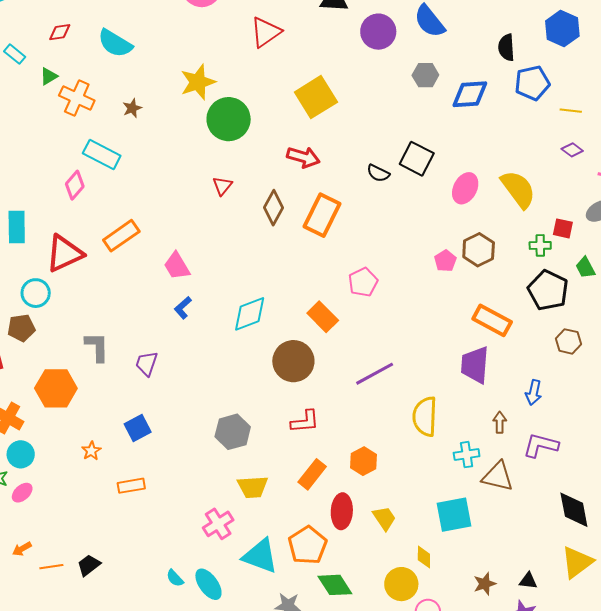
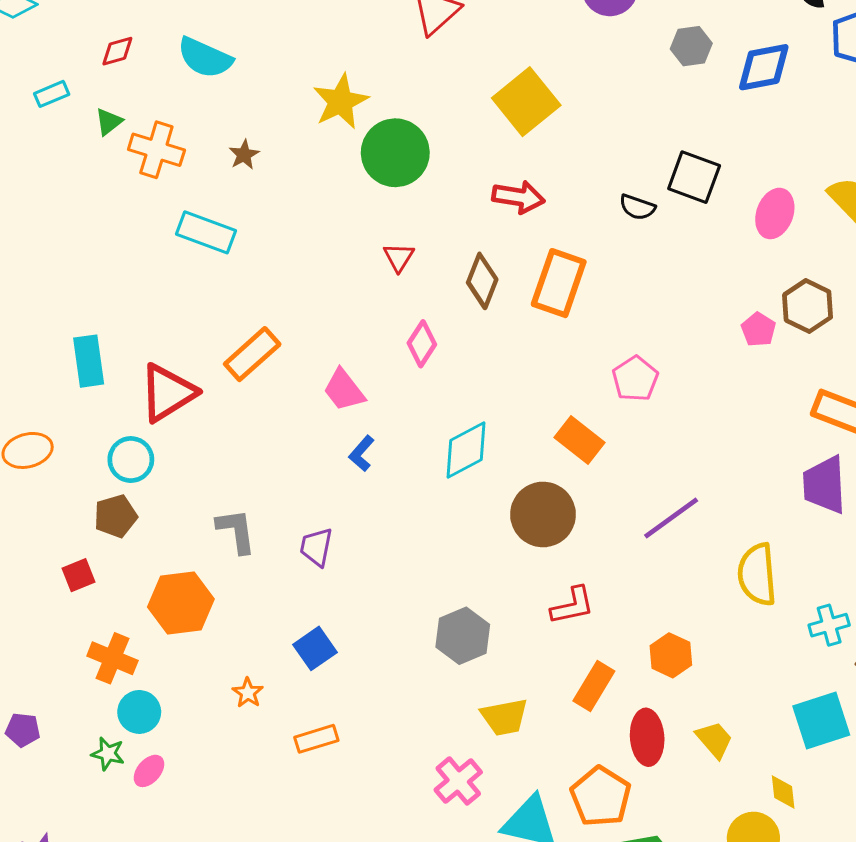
cyan rectangle: (15, 54) -> (52, 94), turned -55
pink diamond: (75, 185) -> (422, 344), moved

